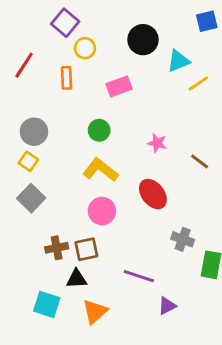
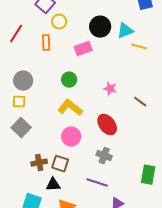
black circle: (143, 40) -> (100, 27), moved
yellow line: (198, 84) -> (139, 47), turned 49
yellow square: (28, 161) -> (19, 102), turned -32
gray cross: (183, 239) -> (104, 156), moved
brown square: (86, 249) -> (60, 164), turned 30

